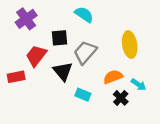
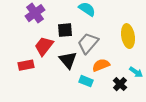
orange semicircle: (113, 77) -> (101, 65), moved

